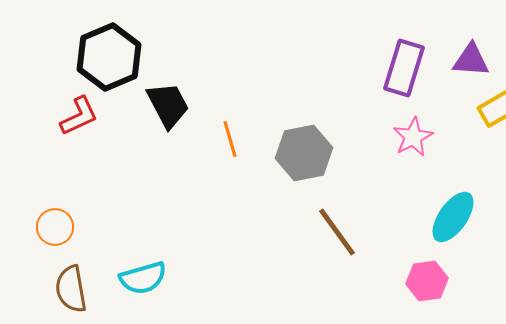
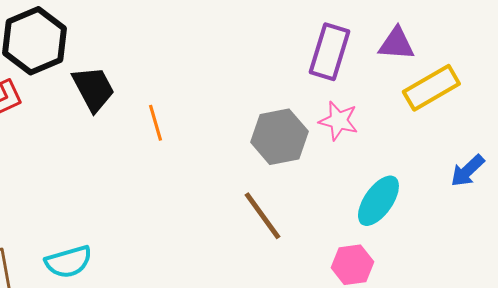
pink star: (413, 137) -> (338, 121), turned -30
gray hexagon: (304, 153) -> (279, 137), moved

